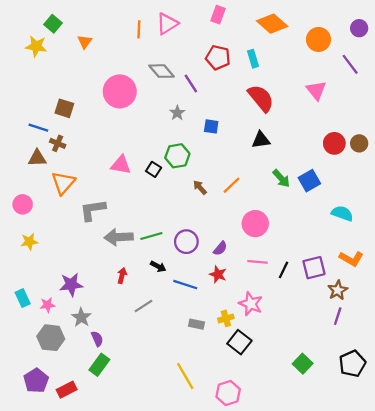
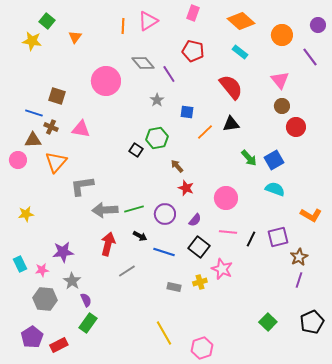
cyan rectangle: (253, 59) -> (240, 52), moved, turned -35
brown circle: (359, 143) -> (282, 106), moved
pink triangle: (121, 165) -> (81, 129), moved
orange line: (232, 185) -> (205, 132), moved
pink circle: (23, 204) -> (18, 160), moved
cyan semicircle: (342, 213) -> (275, 189), moved
orange L-shape: (351, 259) -> (311, 215), moved
red star: (218, 274) -> (186, 188), moved
red arrow: (122, 276) -> (108, 244), size x1.6
black square: (239, 342) -> (199, 247), moved

